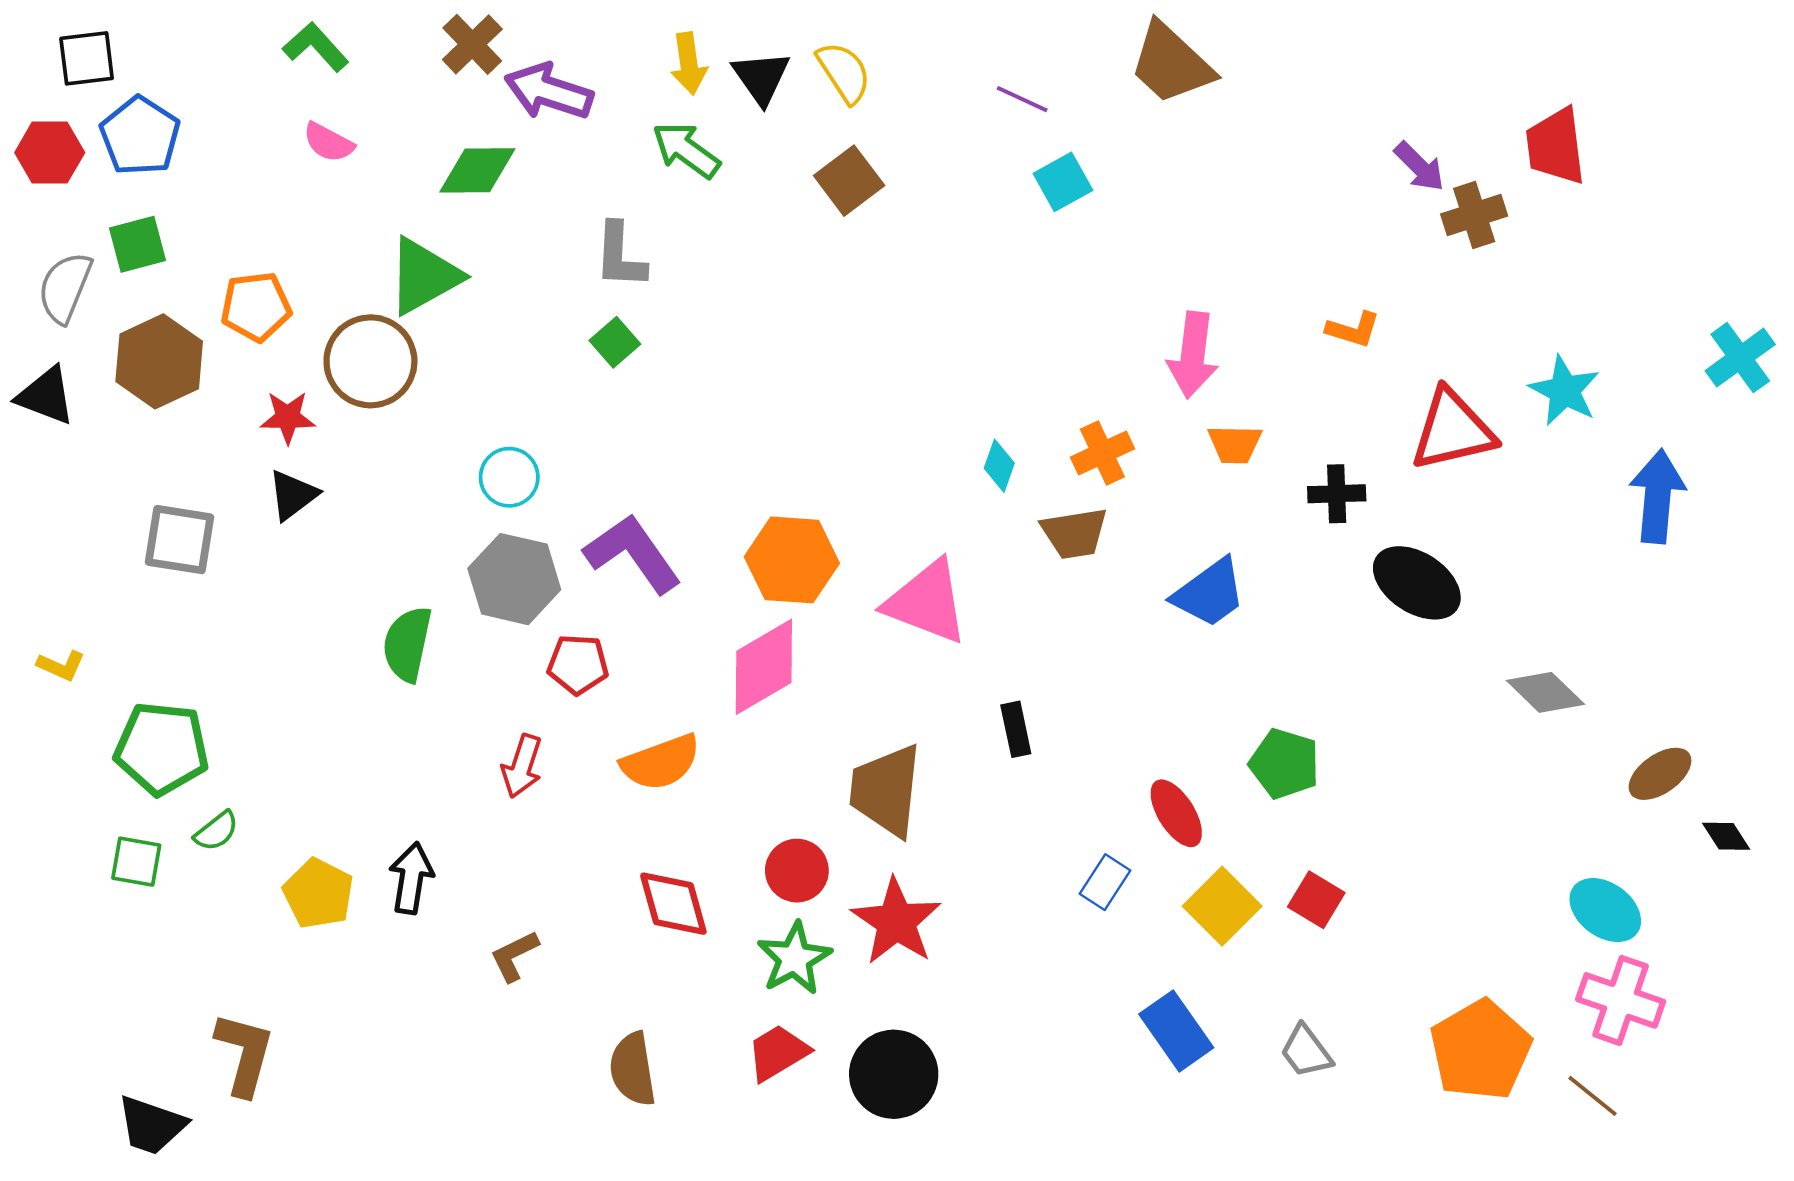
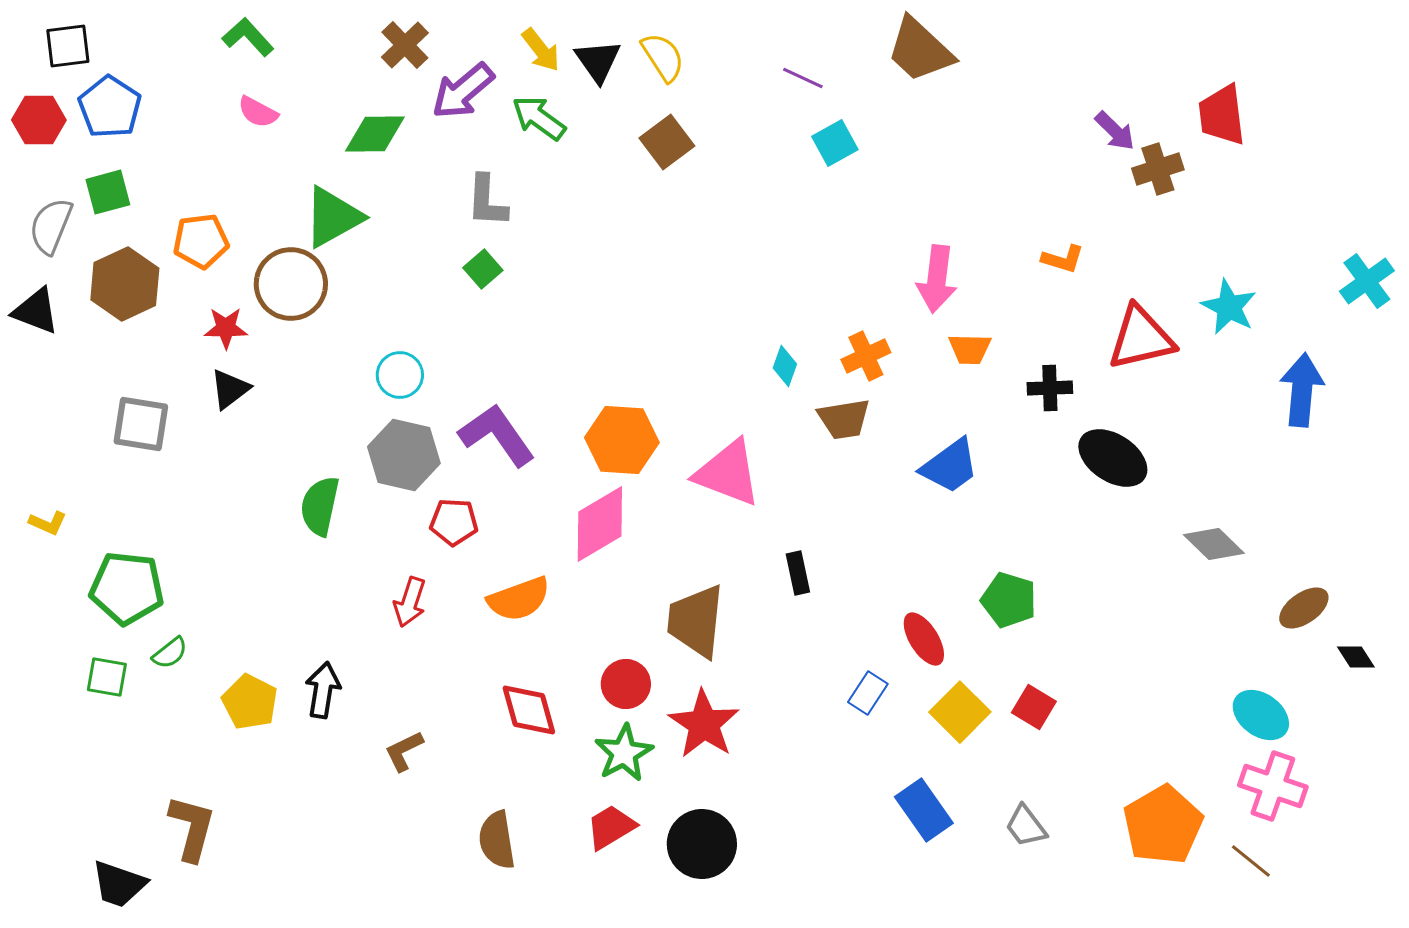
brown cross: (472, 44) -> (405, 45), moved
yellow arrow: (689, 63) -> (541, 50), turned -30
purple arrow: (549, 91) -> (463, 91), moved, turned -58

